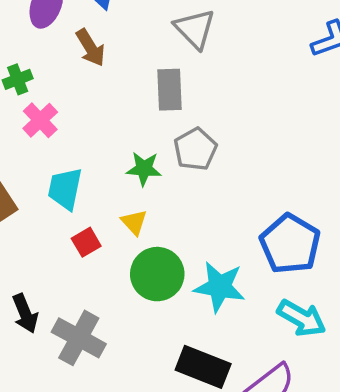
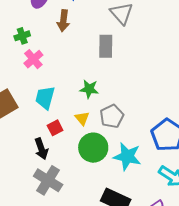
brown arrow: (91, 48) -> (63, 21), turned 35
gray pentagon: (195, 149) -> (112, 116), moved
black arrow: (25, 313) -> (41, 149), moved

